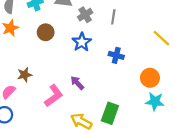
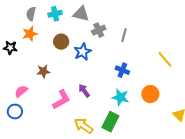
blue star: (82, 42) -> (83, 52), moved
brown star: (25, 75) -> (43, 71), moved
cyan star: (155, 102) -> (120, 97), moved

